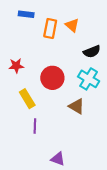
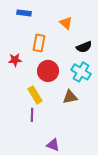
orange rectangle: (50, 28) -> (39, 43), moved
yellow rectangle: (27, 99) -> (35, 95), moved
brown triangle: (77, 106) -> (70, 97), turned -42

